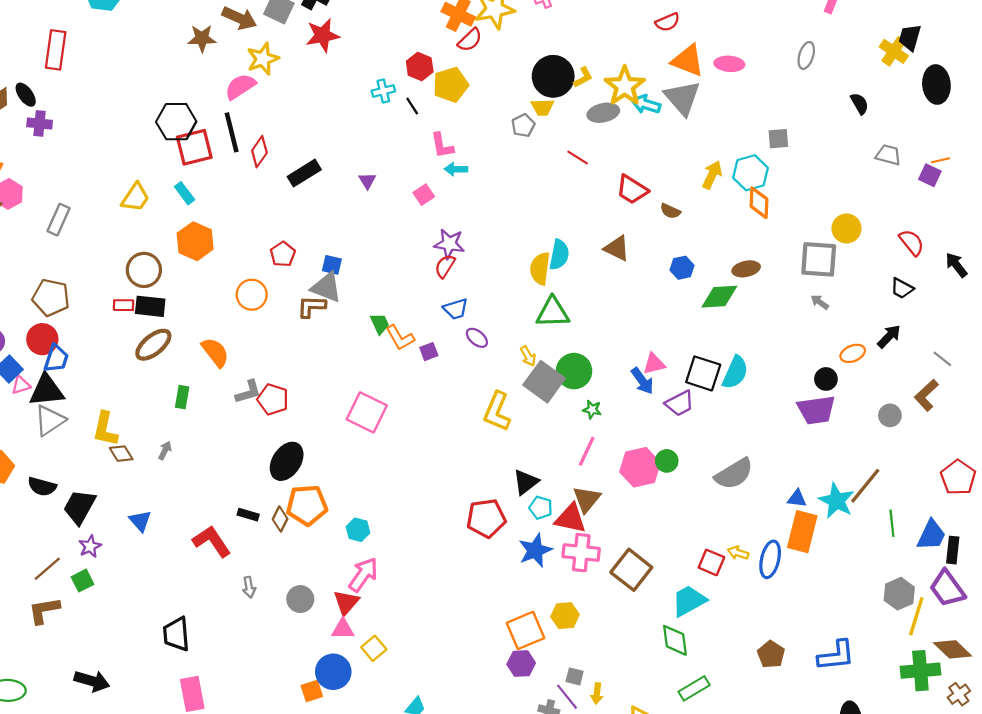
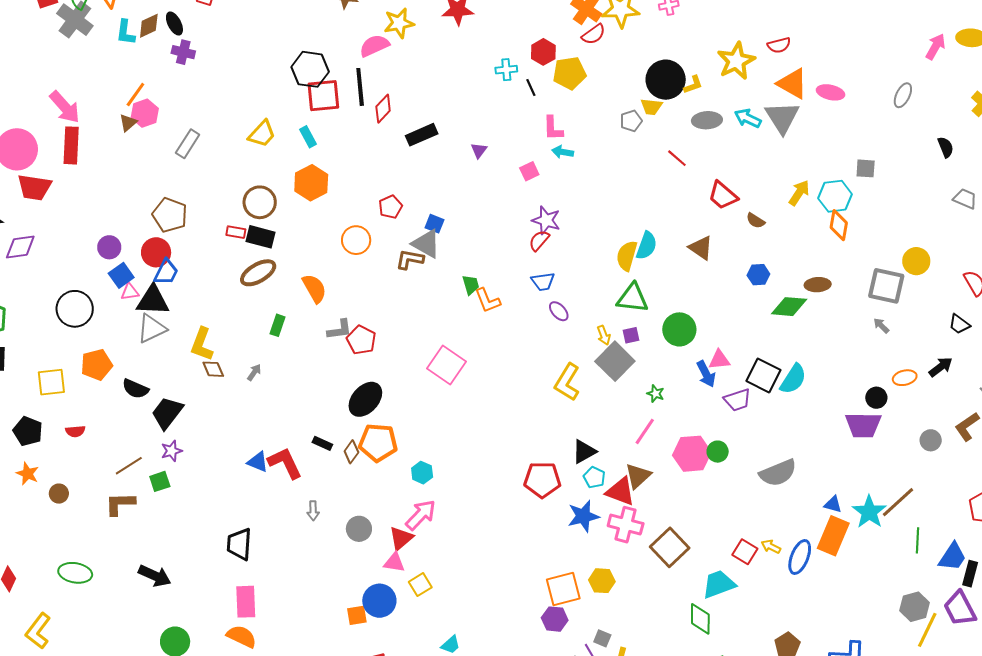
yellow star: (625, 86) -> (736, 61), moved
purple square: (429, 352) -> (631, 335), moved
green circle: (574, 371) -> (679, 329), moved
blue triangle: (140, 521) -> (258, 462), moved, turned -35

